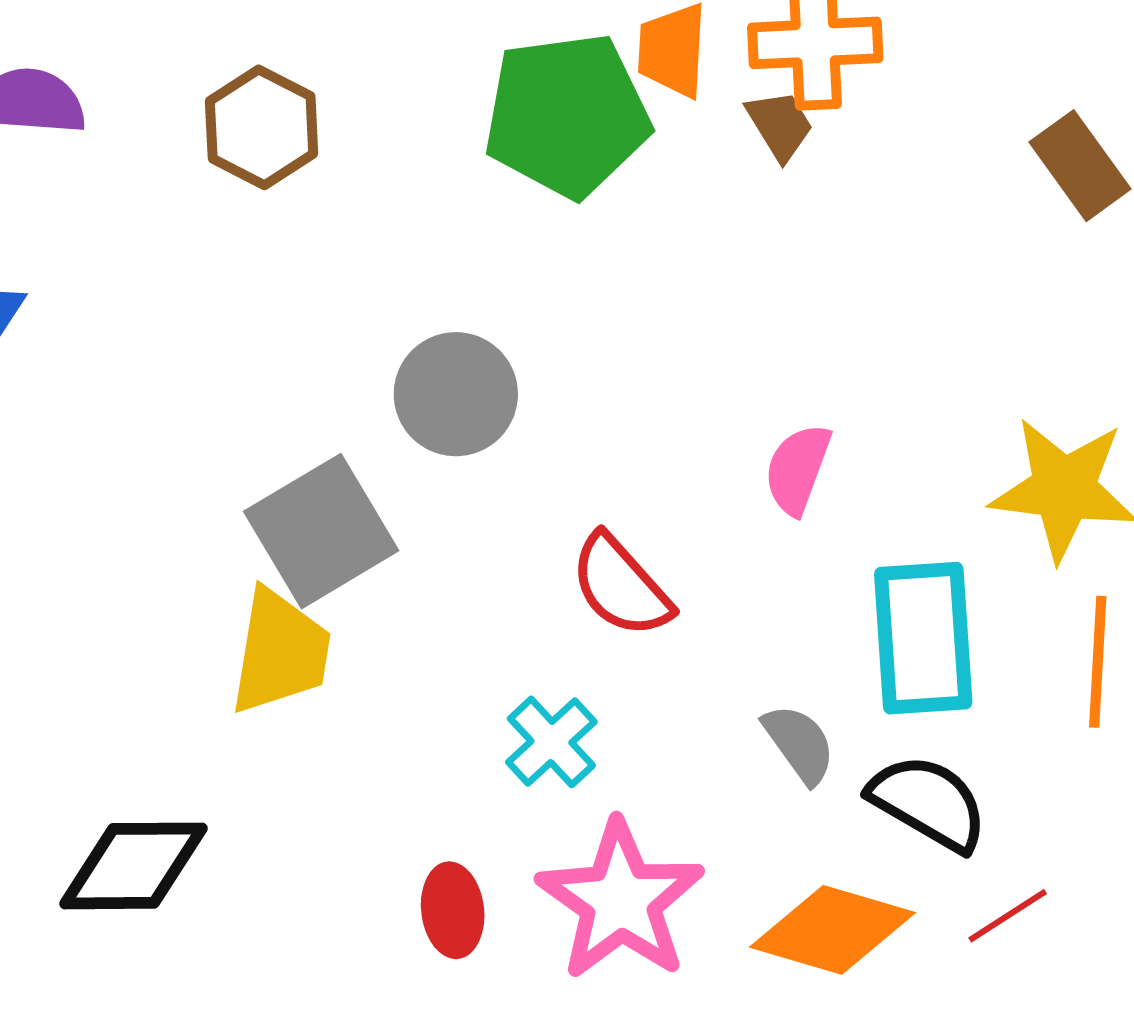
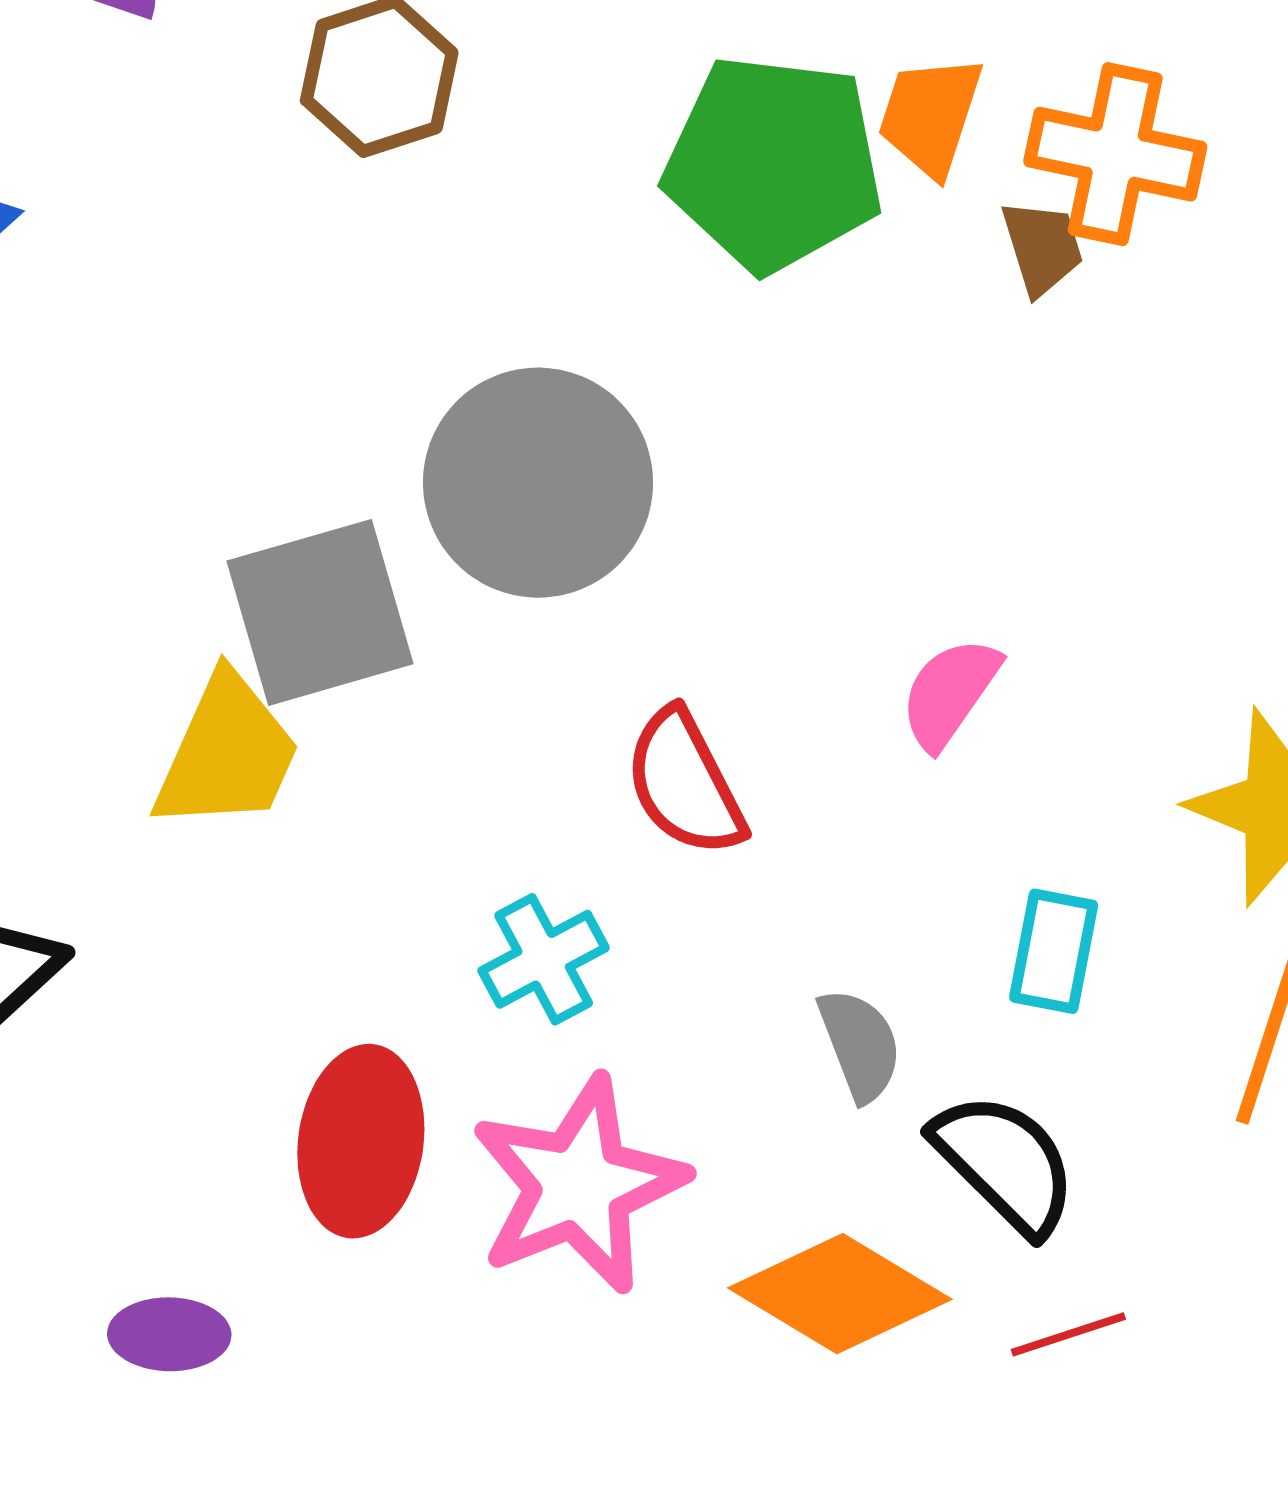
gray circle: (456, 394) -> (538, 483), size x1.4
cyan rectangle: (923, 638) -> (1054, 951), size x0.6
red ellipse: (453, 910) -> (361, 1141), size x1.5

